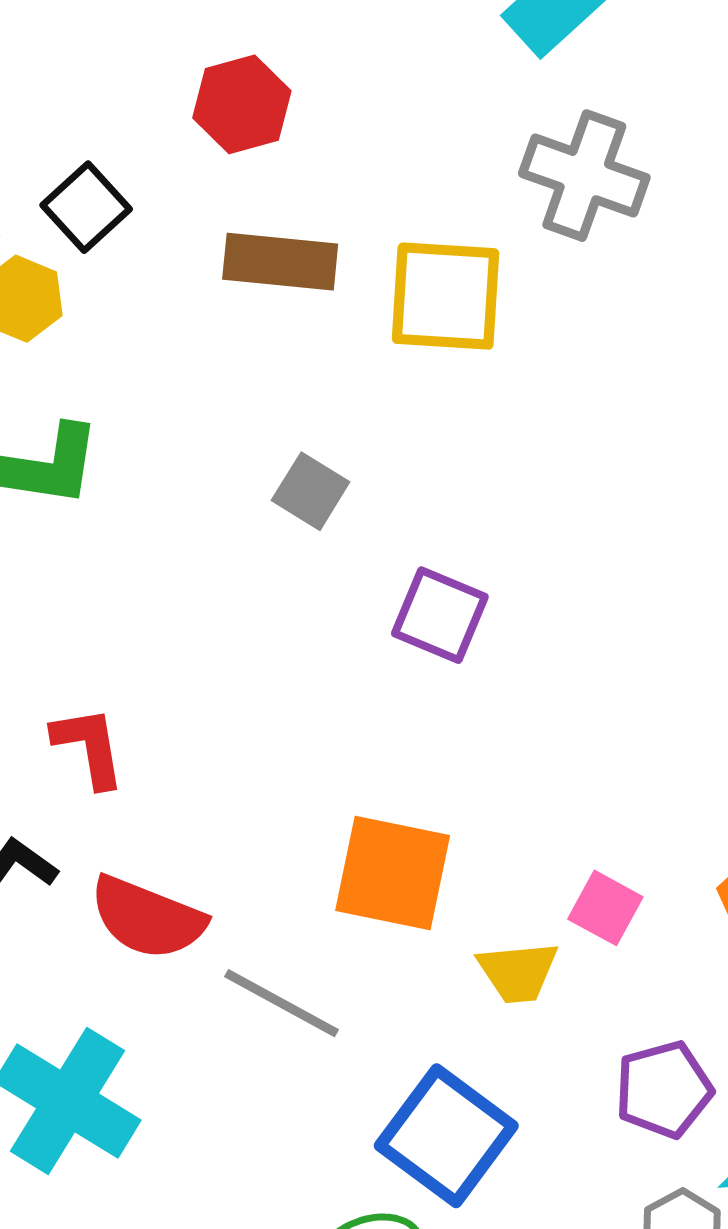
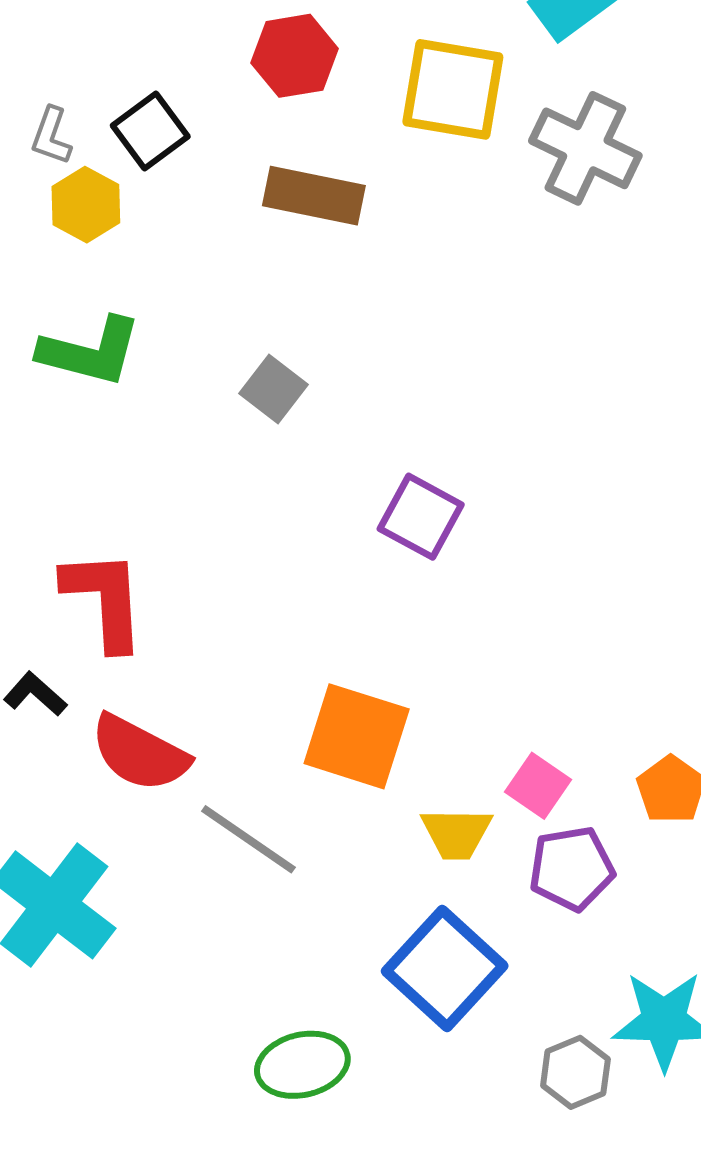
yellow square: (446, 296) -> (453, 89), moved
gray square: (311, 491) -> (274, 389), moved
red L-shape: (89, 747) -> (104, 599), size x1.4
purple pentagon: (664, 1089) -> (572, 868), moved
blue square: (446, 1136) -> (445, 969), moved

